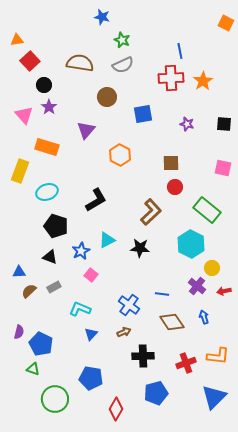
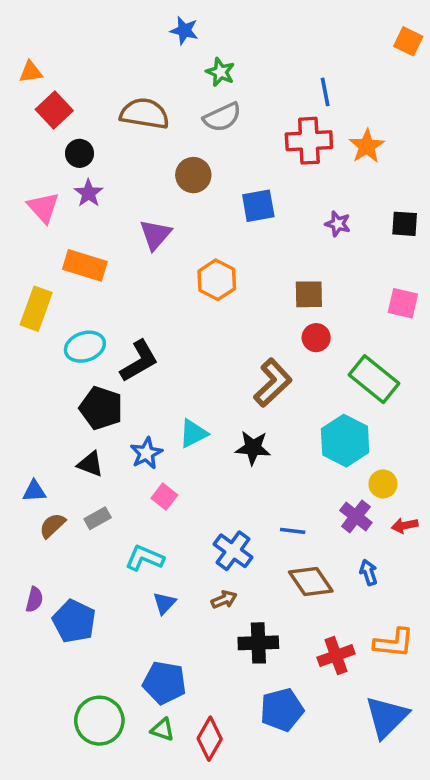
black L-shape: (96, 200) -> (139, 361), moved
green triangle: (33, 369) -> (163, 730), moved

